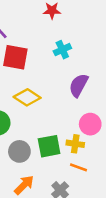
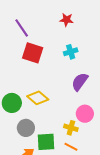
yellow diamond: (27, 97) -> (38, 98), moved
green square: (49, 146) -> (46, 142), moved

